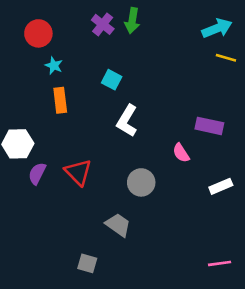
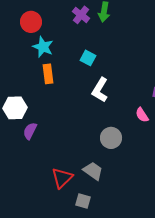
cyan star: (54, 66) -> (43, 47), size x1.5
red triangle: (78, 172) -> (62, 178), moved, turned 30
gray square: (87, 263) -> (83, 201), moved

